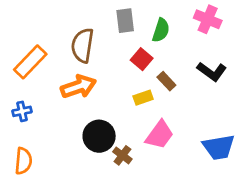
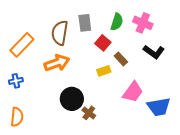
pink cross: (208, 19) -> (143, 23), moved
gray rectangle: (125, 21) -> (85, 23), moved
pink trapezoid: (160, 135) -> (133, 92), moved

